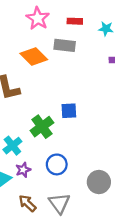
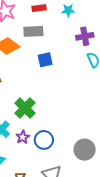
blue square: (69, 111) -> (45, 60), moved
purple star: (23, 170) -> (23, 137), moved

